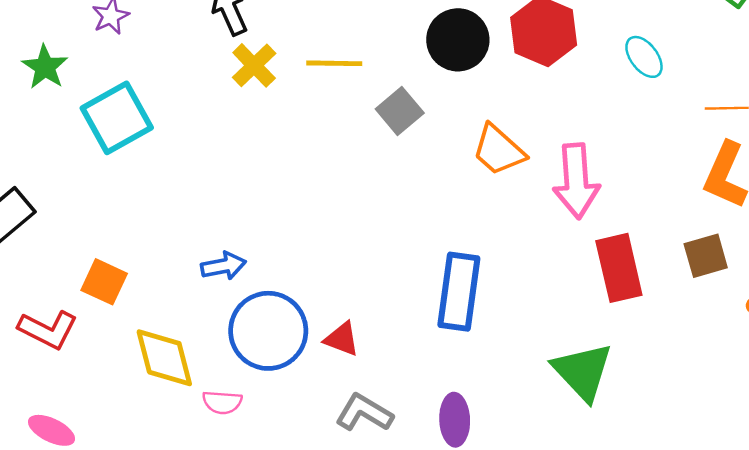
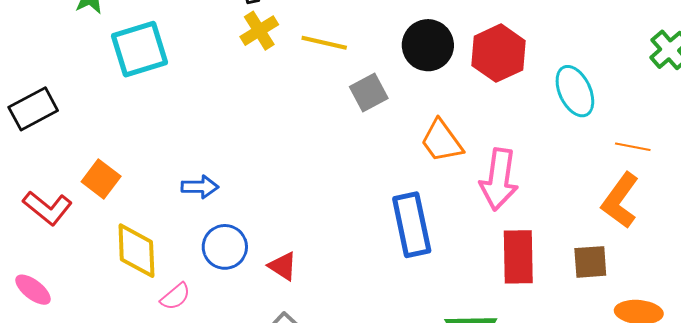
cyan ellipse: (644, 57) -> (575, 91), size x1.4
blue rectangle: (459, 292) -> (412, 225), moved, turned -32
blue circle: (268, 331) -> (225, 247), size x0.7
pink semicircle: (222, 402) -> (175, 297), turned -56

